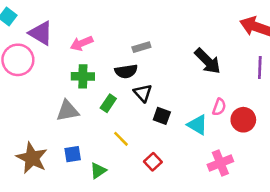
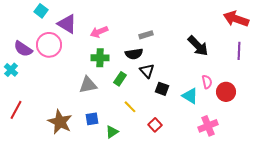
pink semicircle: (219, 107) -> (207, 82), turned -32

